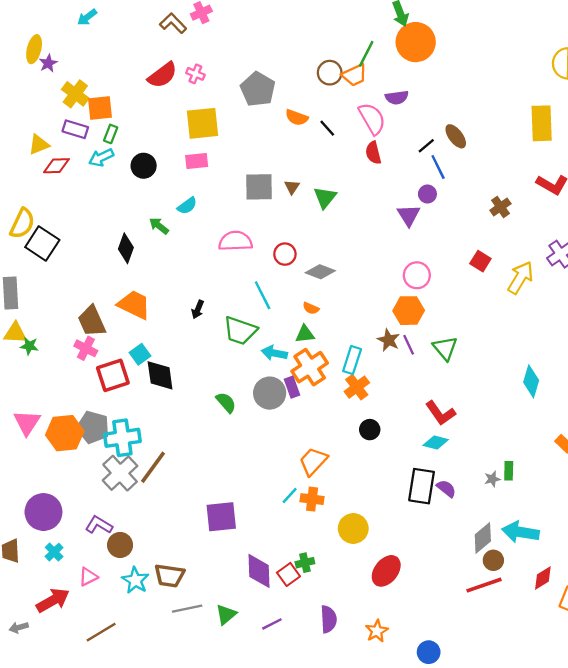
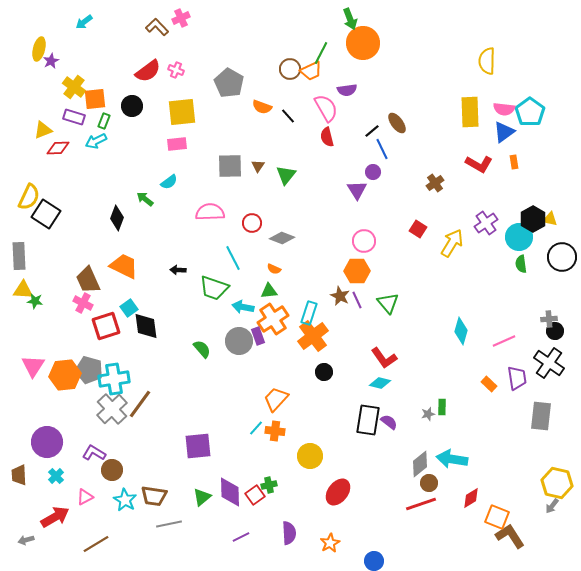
black circle: (144, 166) -> (132, 106), moved
black arrow: (198, 309) -> (178, 270), turned 70
orange cross: (357, 387) -> (313, 336), size x1.4
green triangle: (226, 614) -> (202, 497), moved

